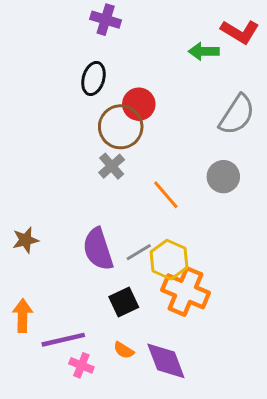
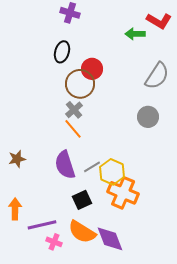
orange line: (166, 195) -> (73, 129), moved
orange semicircle: (124, 350) -> (82, 232), size x2.0

